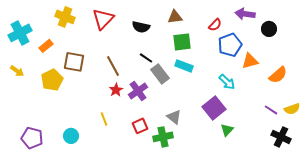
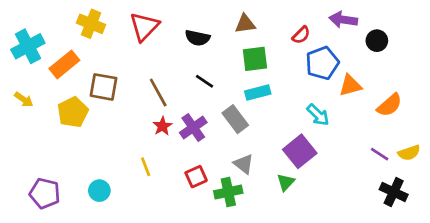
orange rectangle: (46, 46) -> (64, 64), size x1.5
cyan rectangle: (184, 66) -> (258, 92), turned -36
gray rectangle: (160, 74) -> (235, 119), moved
green triangle: (227, 130) -> (286, 182), moved

